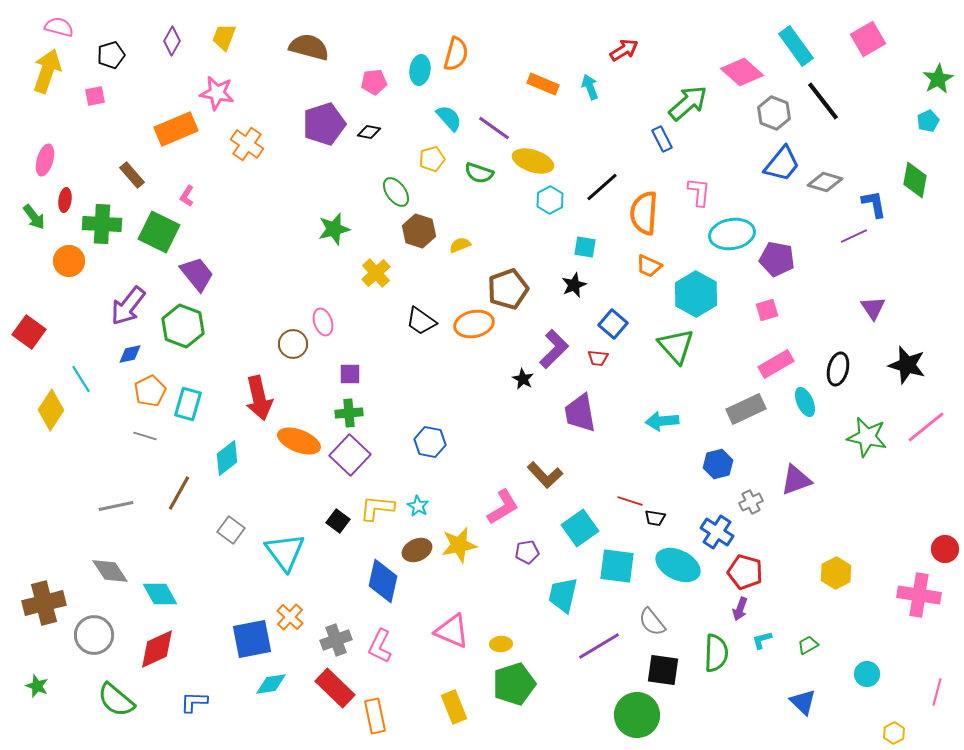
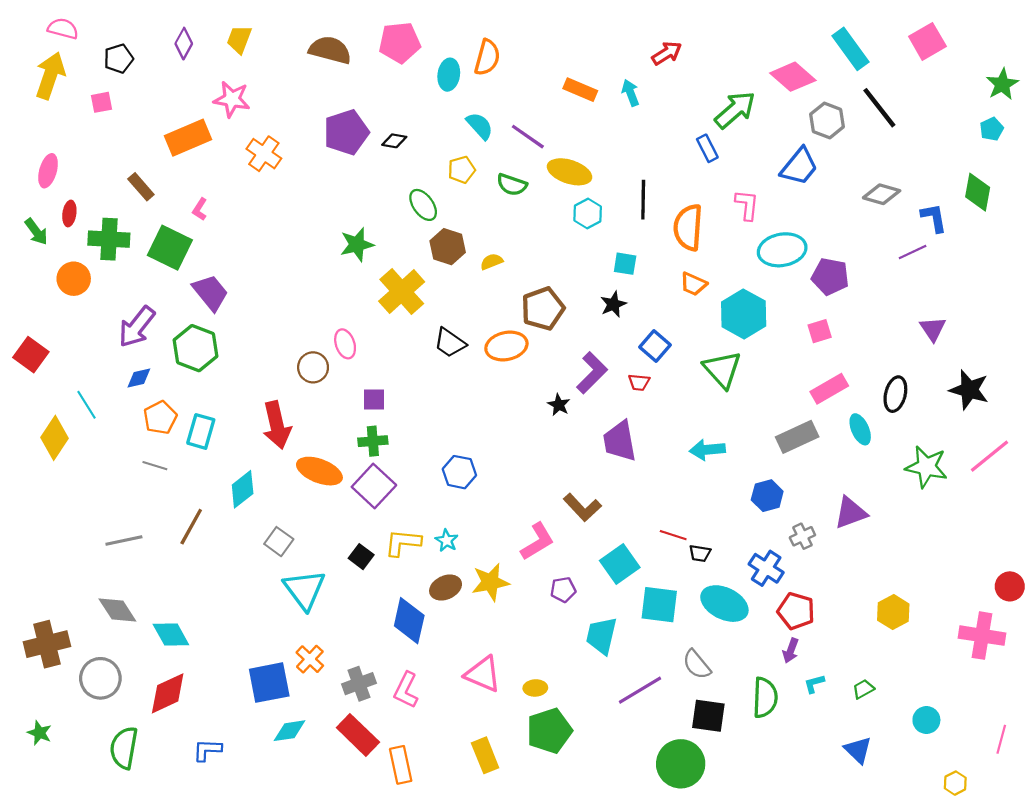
pink pentagon: (374, 82) -> (400, 43), moved, size x1.5
blue trapezoid: (782, 164) -> (799, 166), moved
black line: (602, 187) -> (643, 200), turned -48
yellow cross: (376, 273) -> (402, 292), size x1.5
gray square: (231, 530) -> (279, 542), moved
green semicircle: (116, 700) -> (124, 748), turned 60

